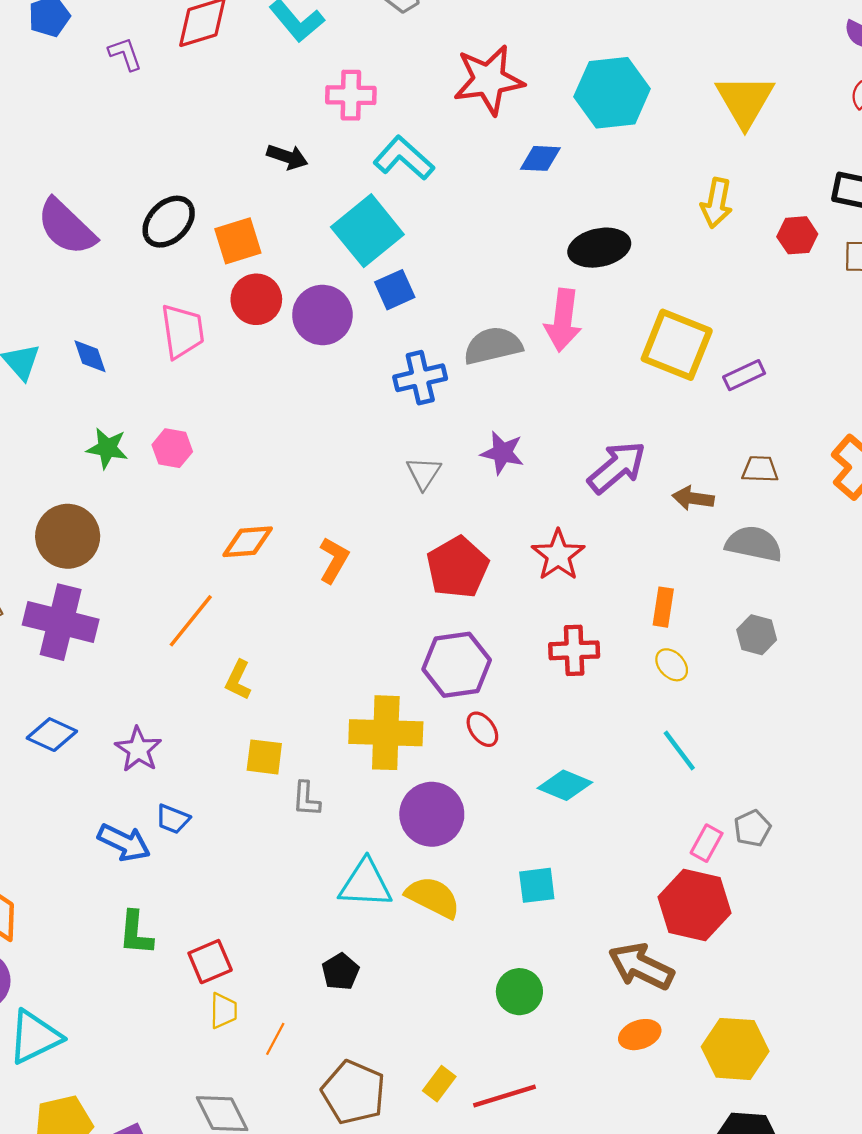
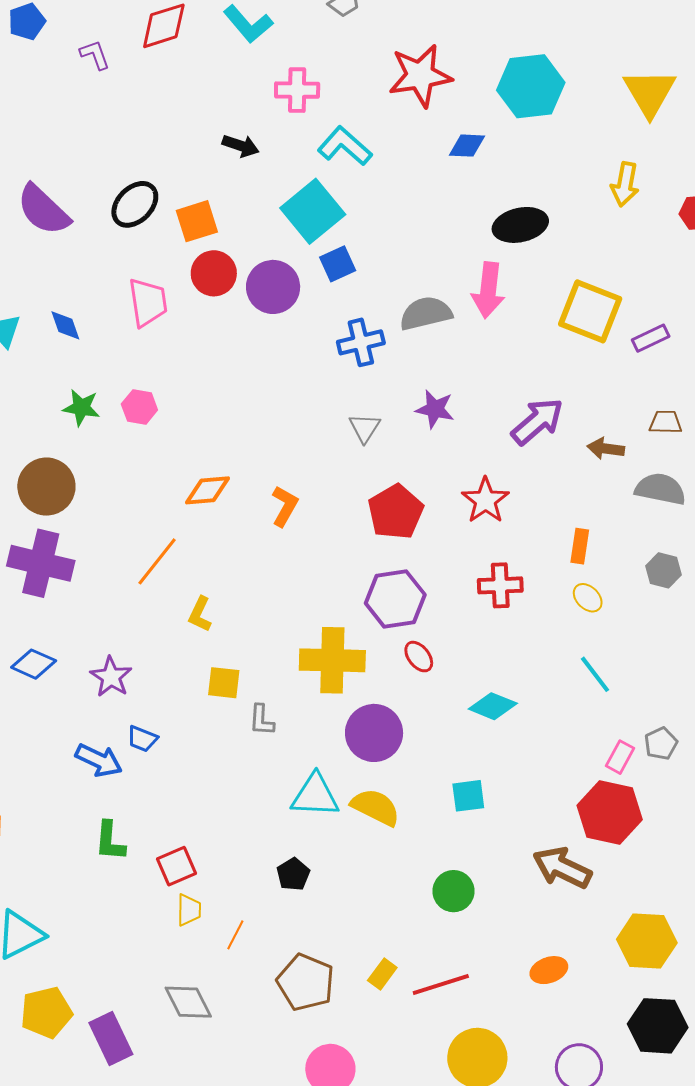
orange ellipse: (640, 1035) -> (549, 970), moved

